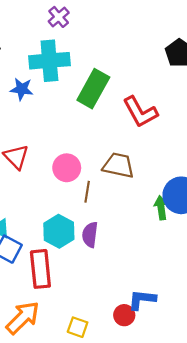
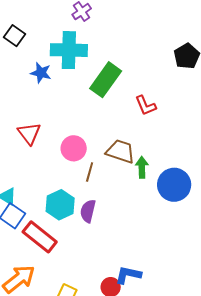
red L-shape: (140, 112) -> (146, 105), size x0.7
green arrow: (161, 208) -> (142, 167), moved
red rectangle: (40, 269) -> (40, 237), turned -52

